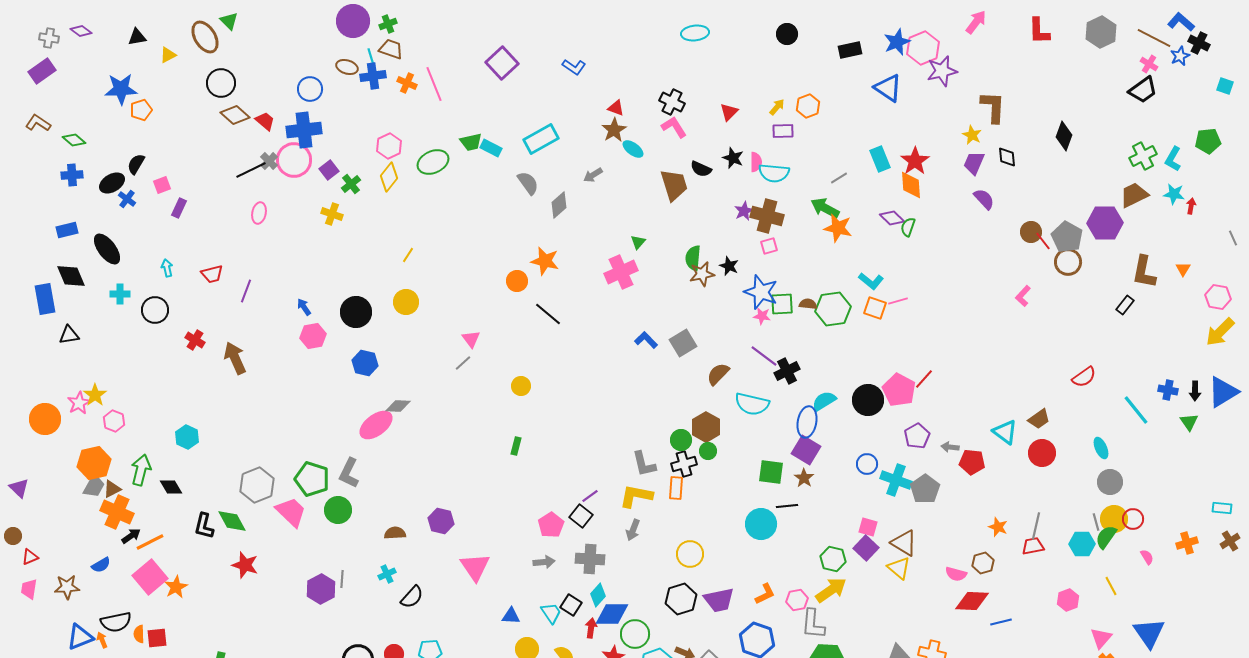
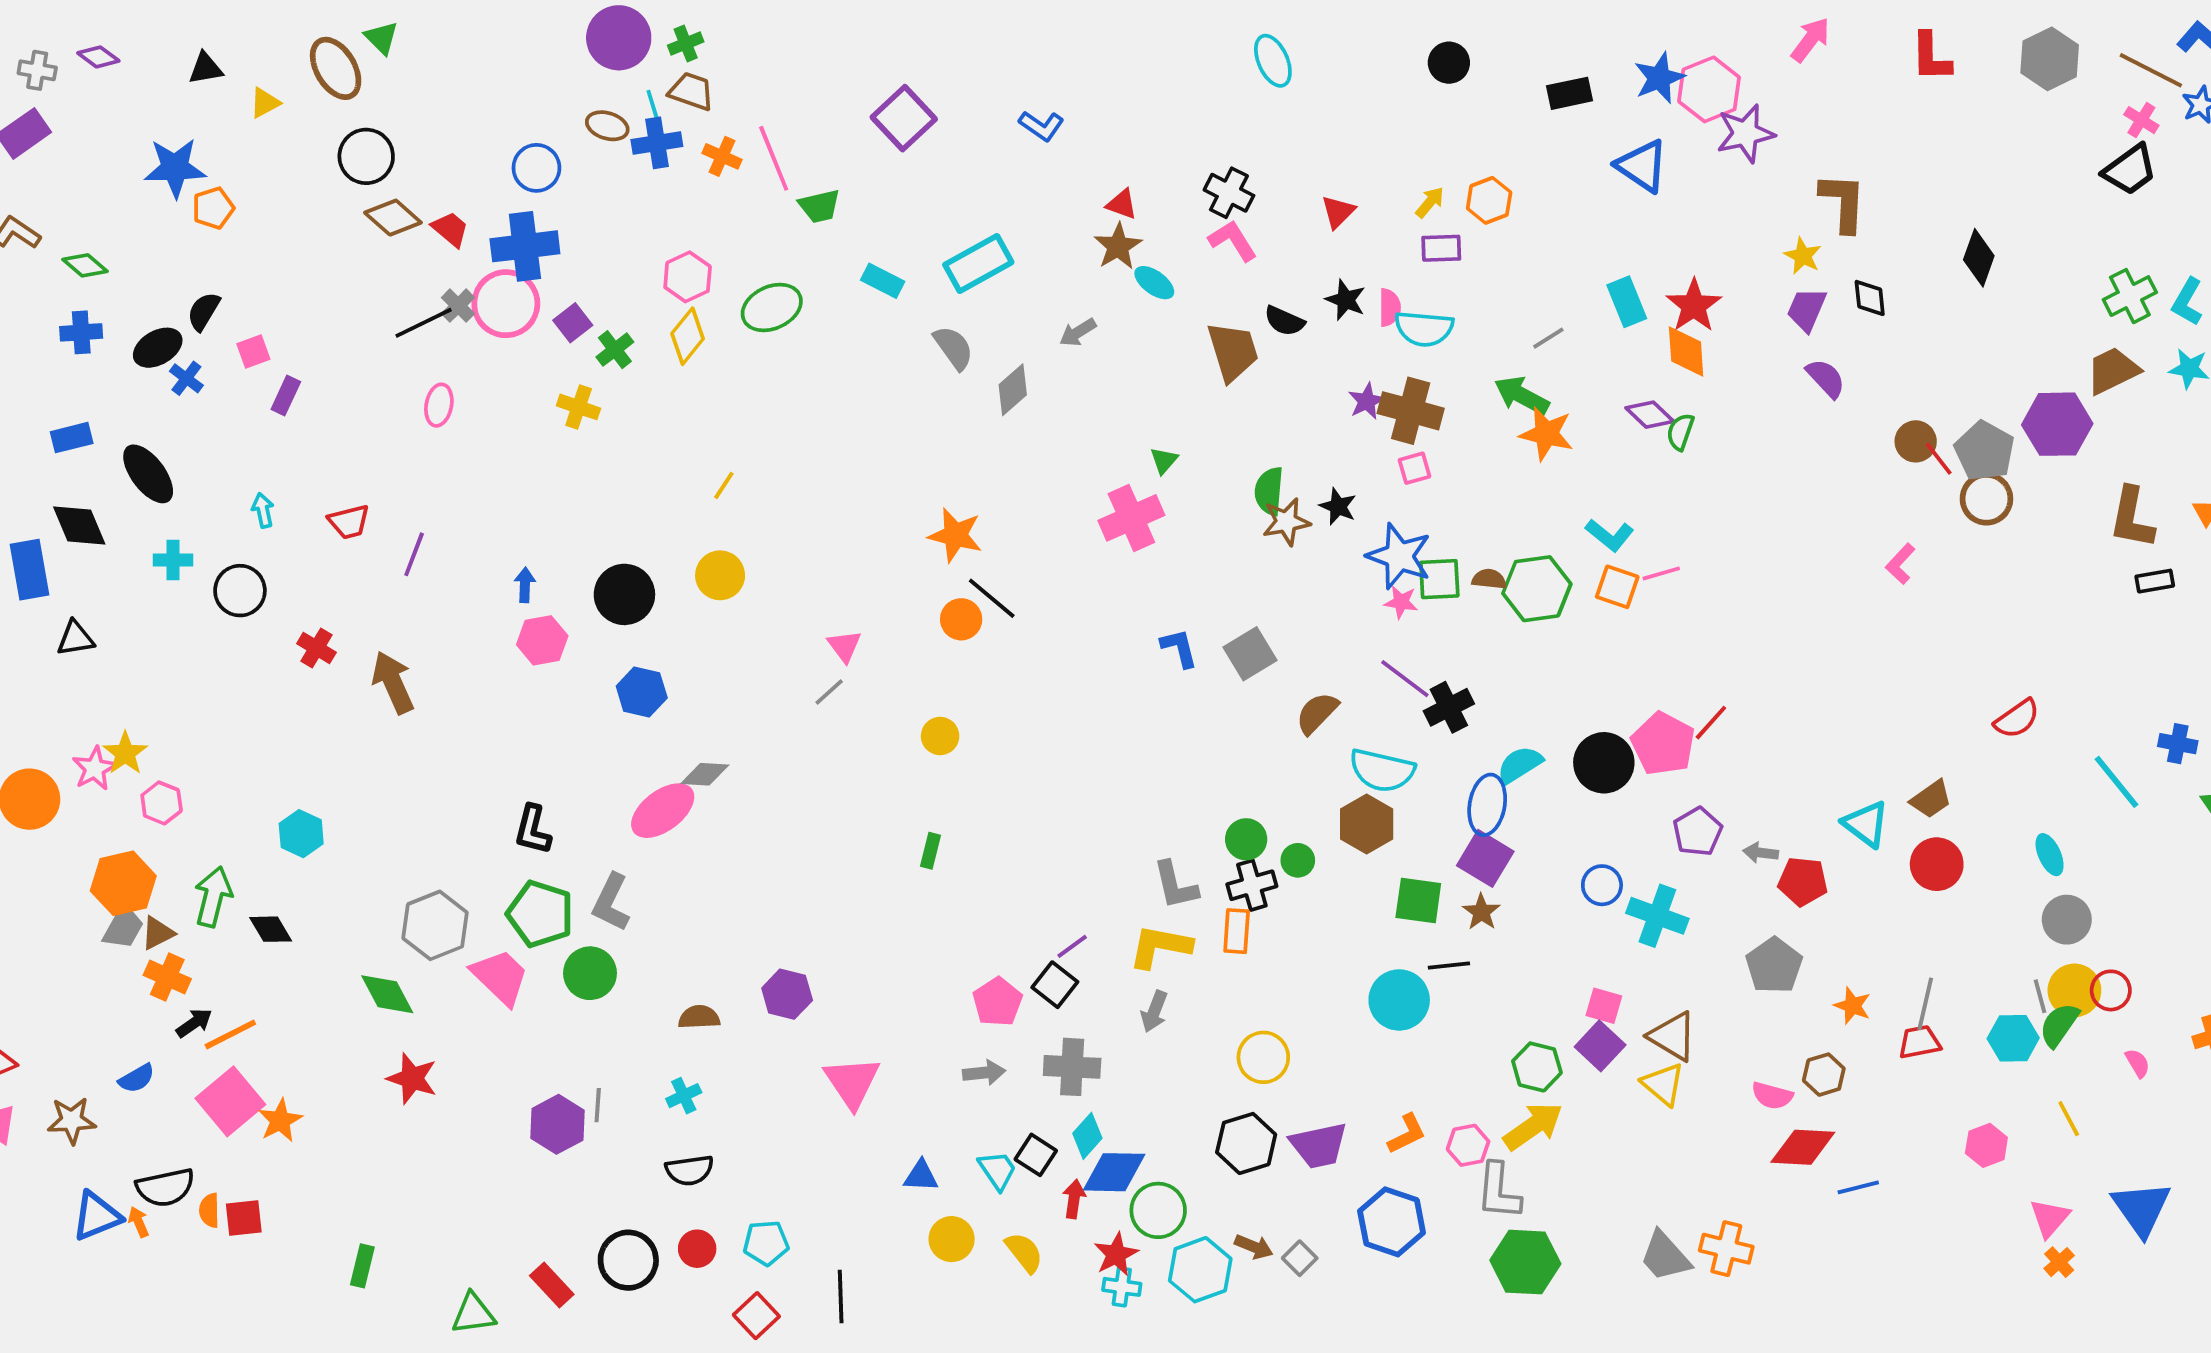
cyan ellipse: (695, 33) -> (1273, 61), turned 72
green trapezoid: (471, 142) -> (820, 206), moved
orange star: (545, 261) -> (955, 535), moved
orange circle: (517, 281) -> (961, 619), moved
black rectangle: (1125, 305) -> (2155, 581), moved, turned 42
blue arrow: (304, 307) -> (525, 585), turned 36
blue L-shape: (646, 340) -> (1179, 648), turned 30
brown hexagon: (706, 427) -> (1367, 824), moved
gray pentagon: (925, 489) -> (1774, 966), moved
orange cross: (117, 512) -> (167, 977), size x0.7
black L-shape: (204, 526) -> (533, 830), moved
black semicircle: (412, 597) -> (689, 1170), moved, turned 40

